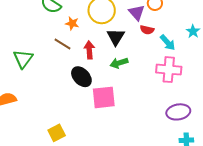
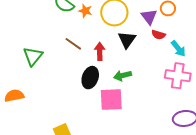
orange star: (72, 23) -> (85, 11), moved
green arrow: (119, 63) -> (123, 76), moved
black ellipse: (81, 77) -> (90, 78), turned 60

